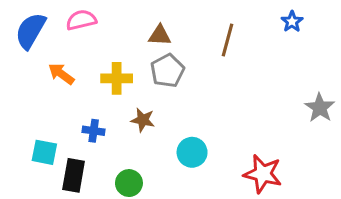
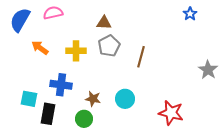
brown line: (227, 40) -> (141, 57), moved
brown star: (143, 120) -> (93, 99), moved
blue cross: (94, 131) -> (61, 85), size x1.5

